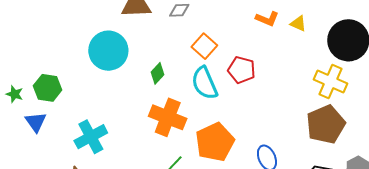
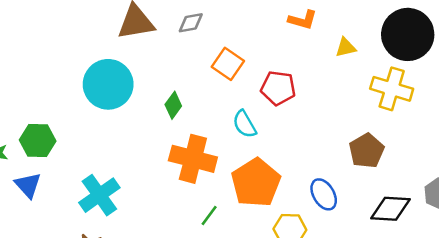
yellow triangle: (298, 24) -> (346, 48), moved, turned -30
cyan semicircle: (205, 83) -> (245, 124), moved, size x0.7
brown pentagon: (326, 124) -> (367, 151), moved, size x0.7

